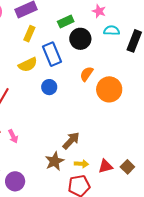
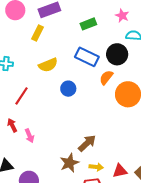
yellow rectangle: (29, 34) -> (38, 33), moved
black circle: (80, 39) -> (117, 54), moved
blue rectangle: (52, 54) -> (87, 57), moved, turned -45

